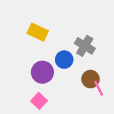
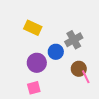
gray cross: (85, 46) -> (74, 40), turned 30
pink square: (39, 101) -> (34, 88), turned 32

